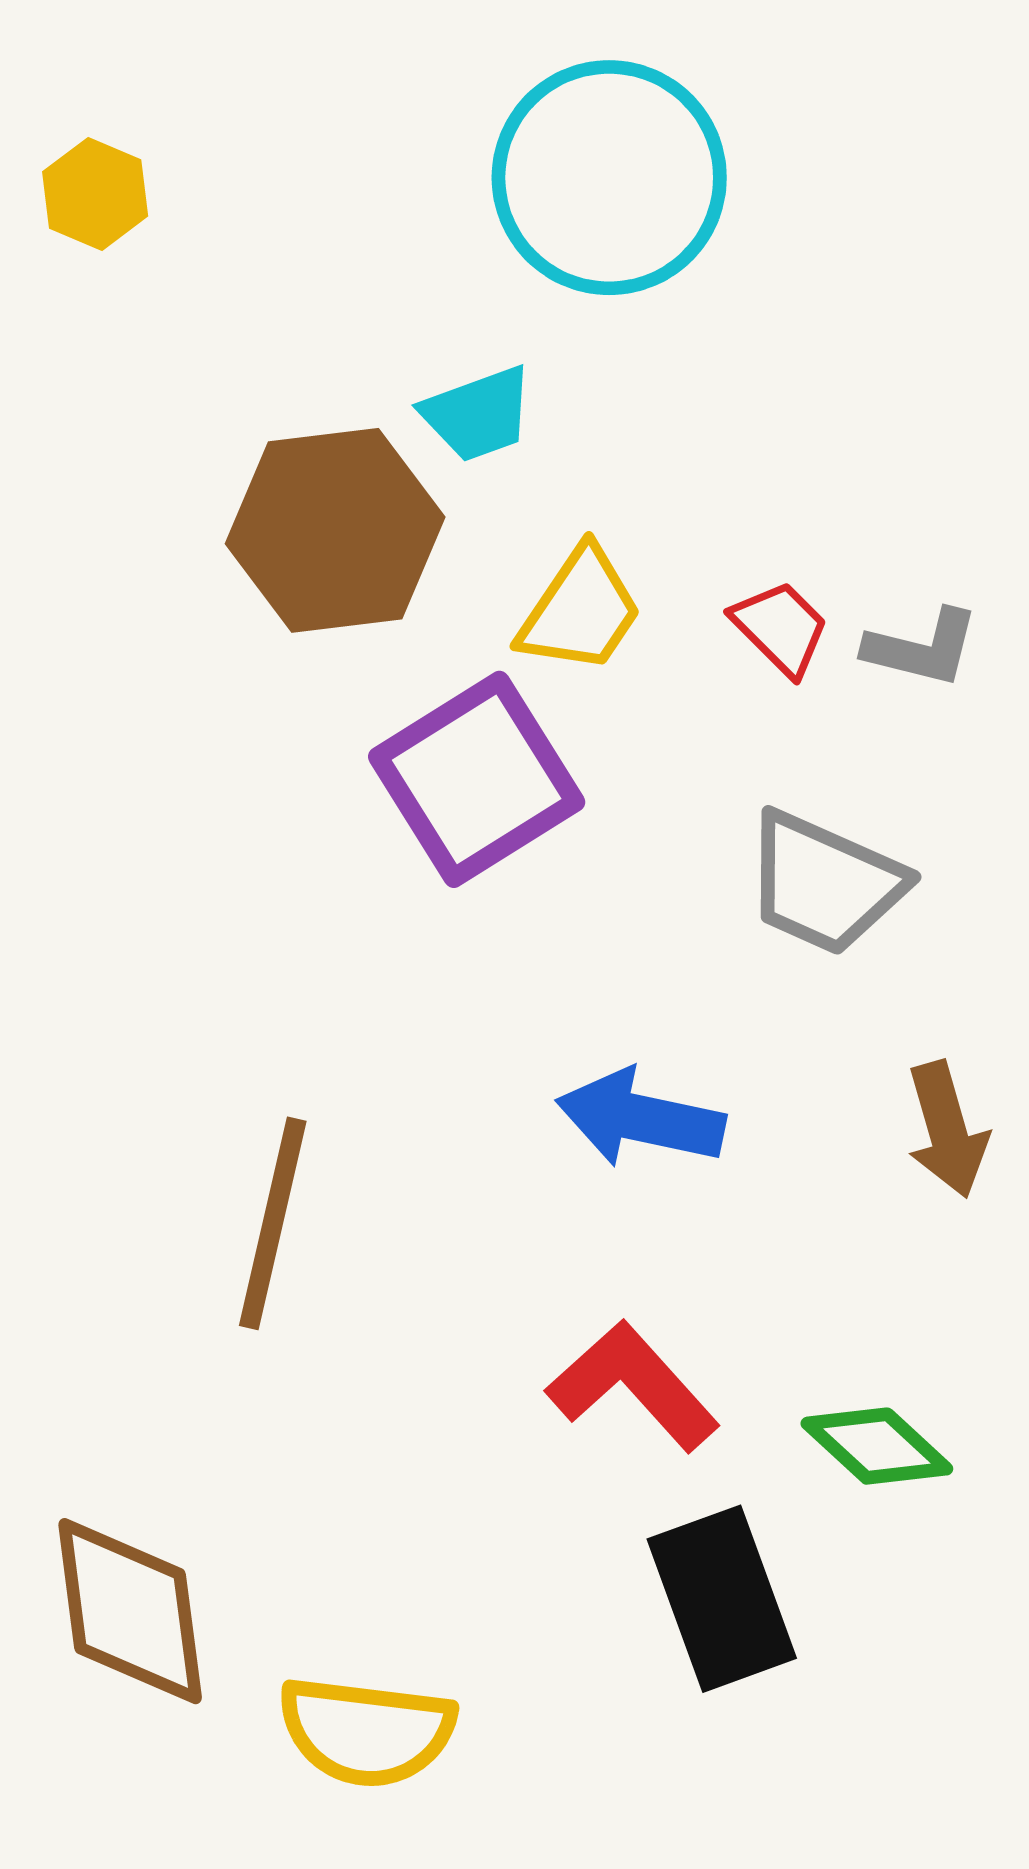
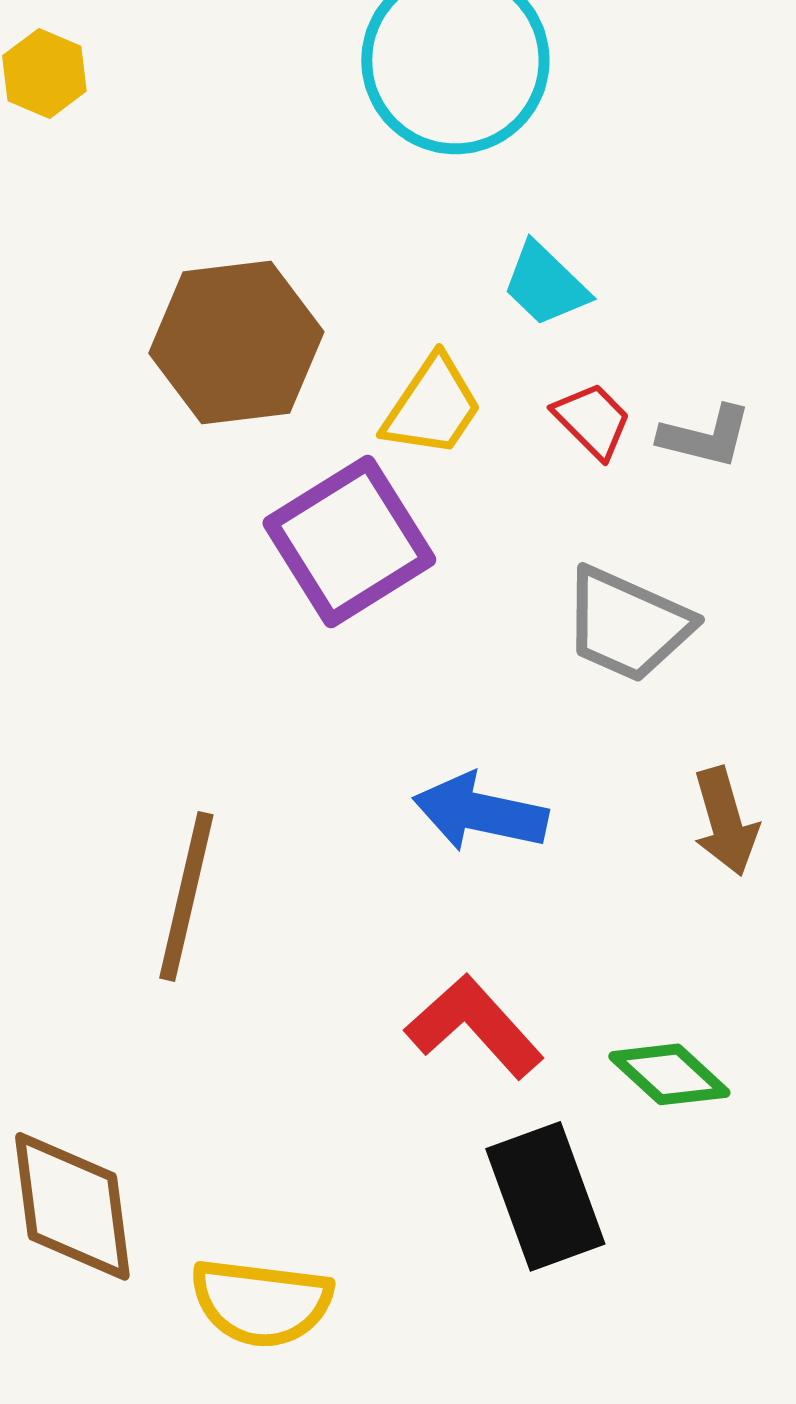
cyan trapezoid: (478, 414) -> (545, 284), moved, turned 64

